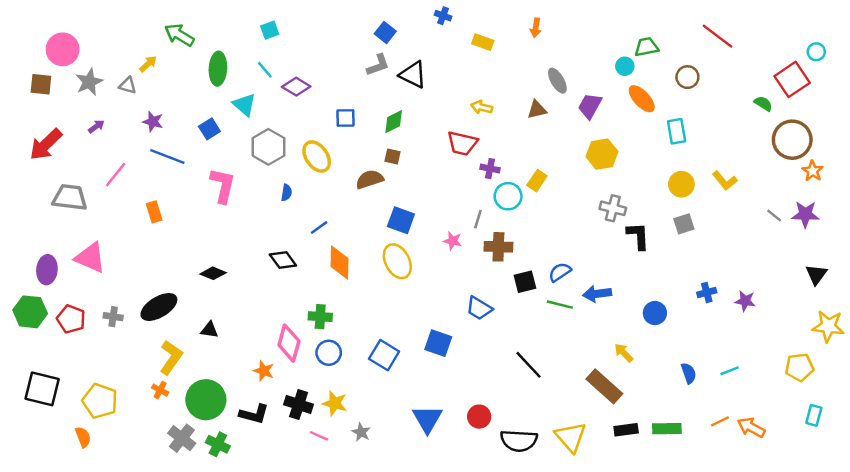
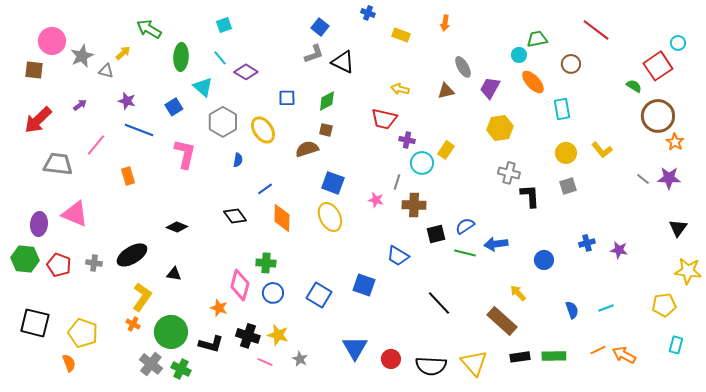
gray star: (89, 82) -> (82, 56), moved
red circle: (479, 417) -> (391, 359), moved

